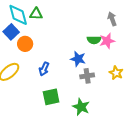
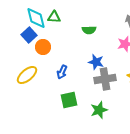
green semicircle: (94, 40) -> (89, 30), moved
gray cross: (87, 76) -> (105, 79), size x1.5
green star: (81, 107) -> (99, 110), turned 30

